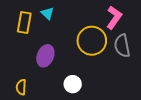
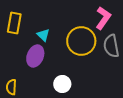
cyan triangle: (47, 13) -> (43, 35), moved

